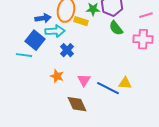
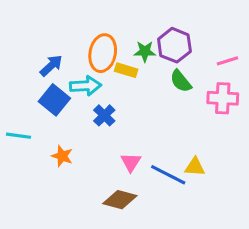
blue arrow: (43, 18) -> (51, 66), moved, turned -35
cyan line: (24, 55) -> (18, 136), moved
orange star: (57, 76) -> (62, 156), moved
brown diamond: (77, 104) -> (120, 200), turned -50

